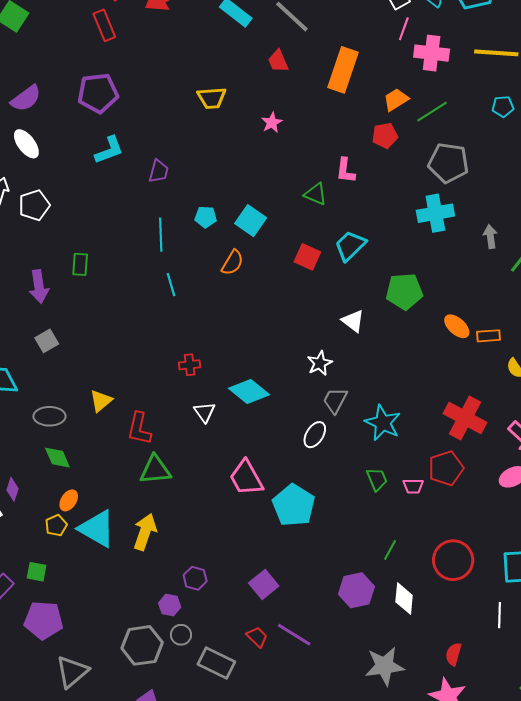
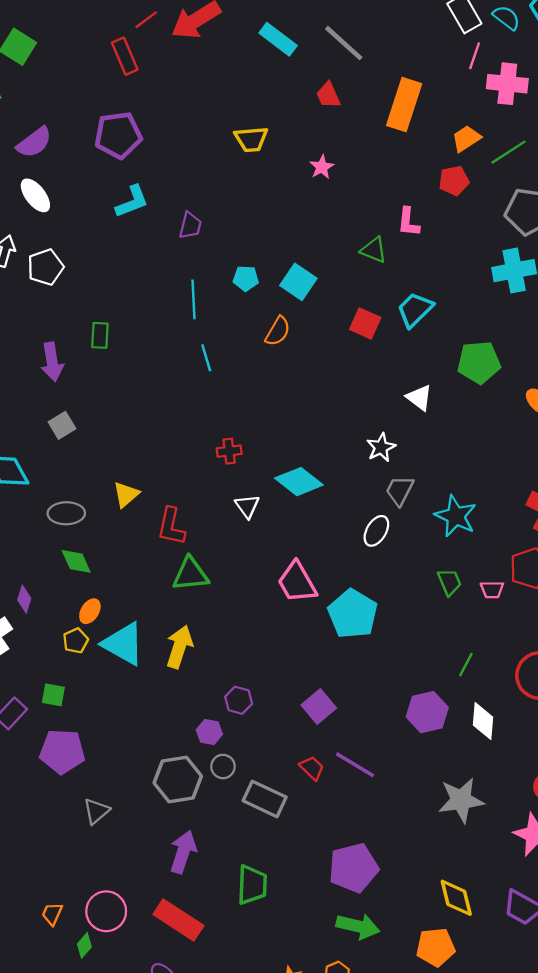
gray triangle: (72, 672) -> (96, 811), size x0.7

